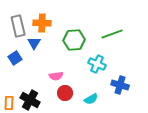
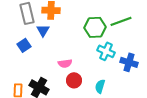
green hexagon: (74, 40) -> (95, 27), moved
blue cross: (120, 85) -> (129, 62), moved
cyan semicircle: (91, 99) -> (100, 86), turned 136

